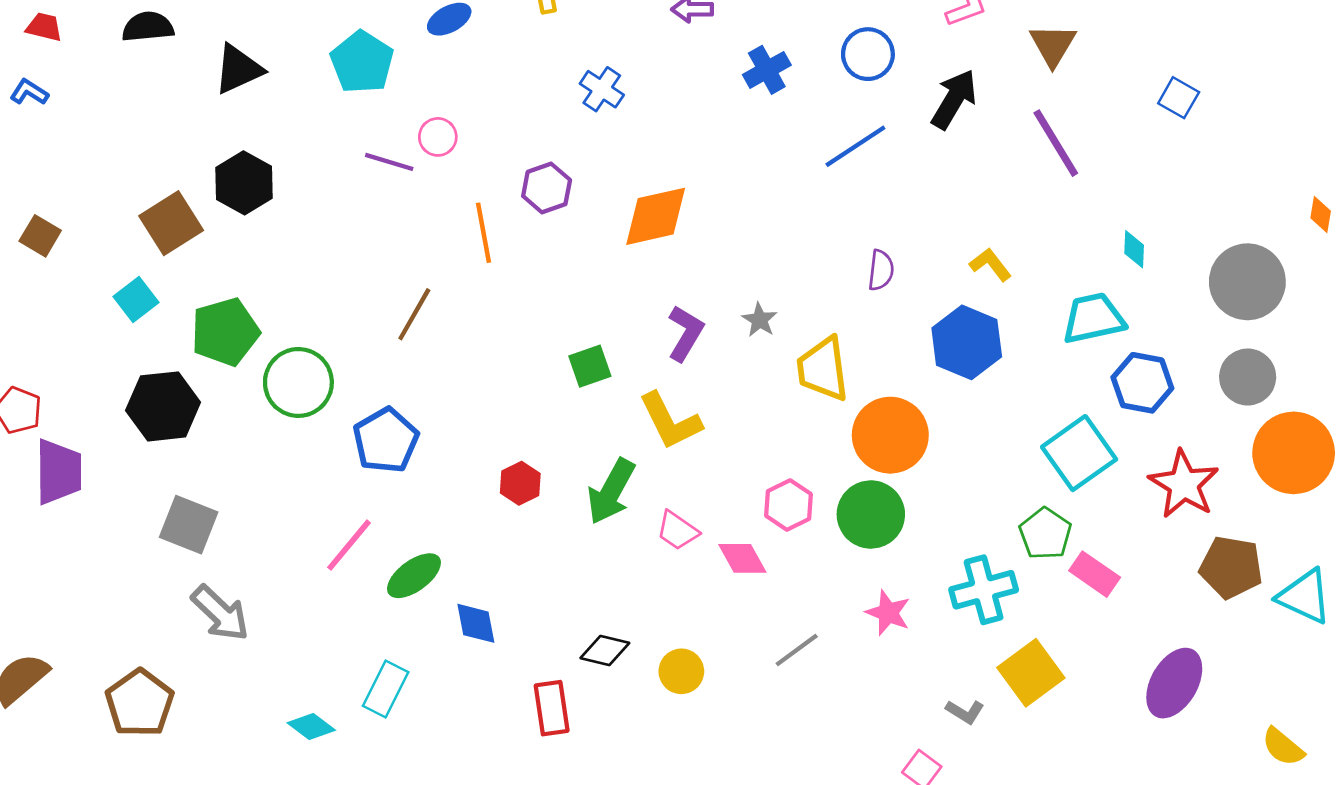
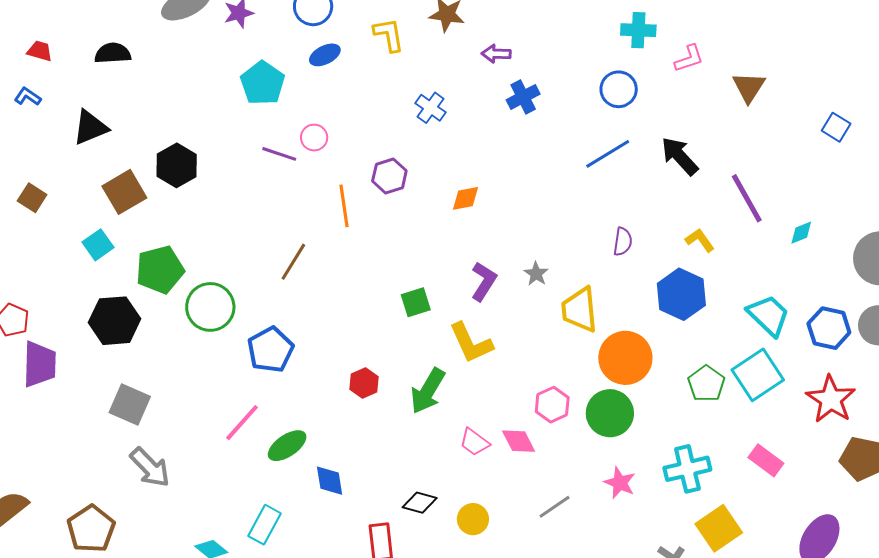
black triangle: (238, 69) -> (90, 127), moved
blue cross: (767, 70) -> (523, 97), moved
black arrow: (954, 99) -> (680, 156), moved, turned -75
purple line: (1056, 143) -> (747, 198), moved
orange diamond: (656, 216) -> (465, 198), size x0.6
cyan diamond: (1134, 249) -> (801, 233), turned 64
cyan trapezoid: (1093, 318) -> (768, 315), moved, turned 54
blue hexagon: (1142, 383) -> (829, 328), moved
pink trapezoid: (677, 531) -> (474, 442), moved
green pentagon: (1045, 534) -> (706, 384), moved

